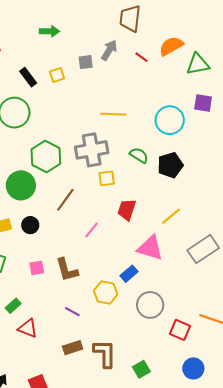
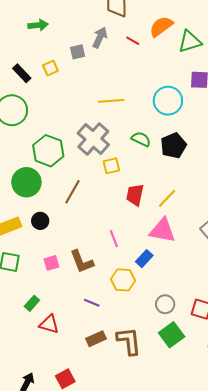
gray cross: (92, 150) -> (93, 139), turned -32
yellow line: (171, 216) -> (167, 198), moved
pink line: (91, 230) -> (114, 239), moved, turned -54
gray circle: (150, 305) -> (165, 304), moved, size x0.7
green square: (141, 369) -> (172, 335), moved, size x1.4

